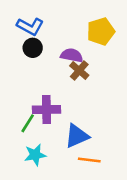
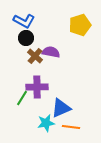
purple semicircle: (72, 55) -> (51, 52), moved
brown cross: (79, 70) -> (35, 56), moved
cyan star: (35, 155) -> (46, 123), moved

